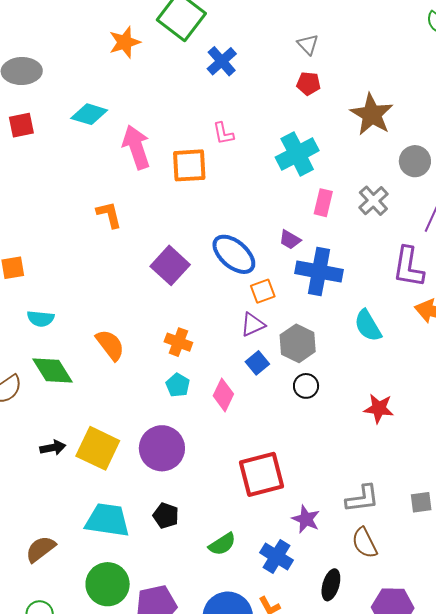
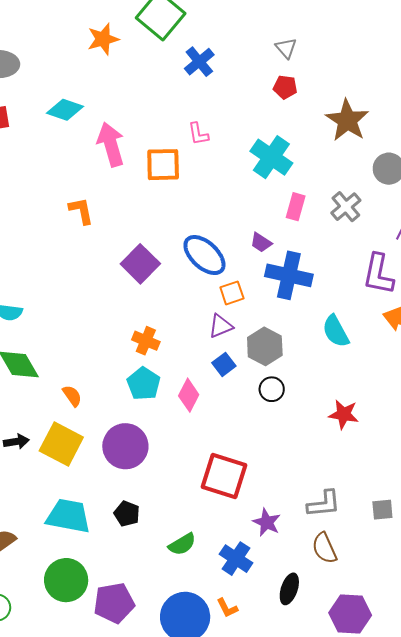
cyan cross: (297, 154) -> (271, 157), turned -30
orange semicircle: (110, 345) -> (72, 396), moved, size x0.7
cyan pentagon: (178, 385) -> (144, 384), size x1.4
red square: (262, 474) -> (224, 476), turned 30

